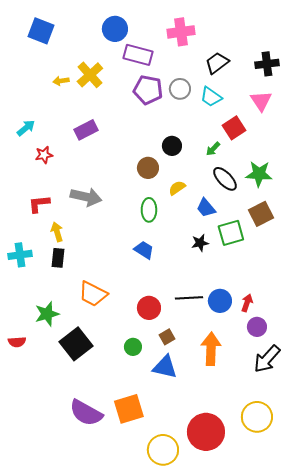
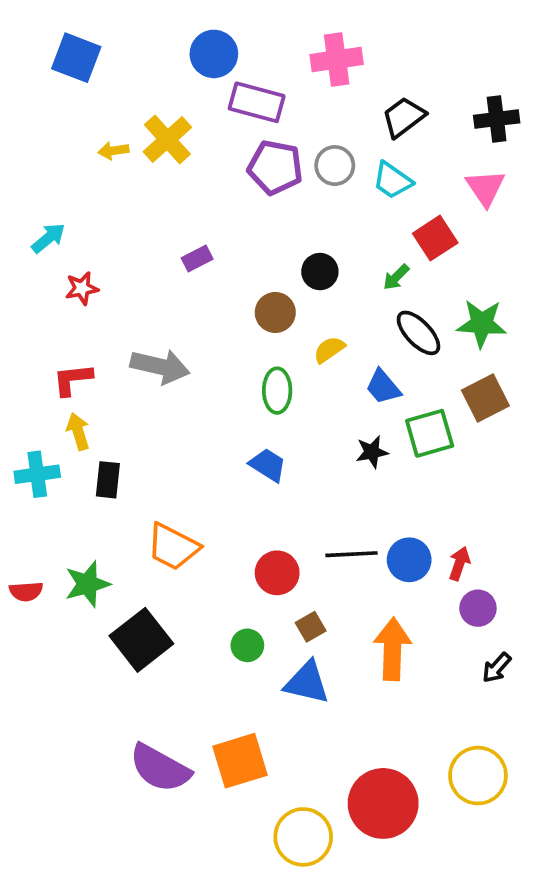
purple rectangle: (86, 130) -> (197, 259), moved, size x0.7
yellow arrow: (57, 232) -> (78, 431), moved
red semicircle: (17, 342) -> (26, 591), moved
black arrow: (267, 359) -> (497, 668), size x0.6

